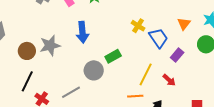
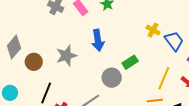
brown circle: (27, 51) -> (34, 62), moved

